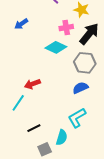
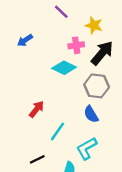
red arrow: (32, 84) -> (36, 109), turned 147
blue semicircle: (80, 88) -> (91, 114), turned -98
cyan line: (18, 103) -> (57, 131), moved

